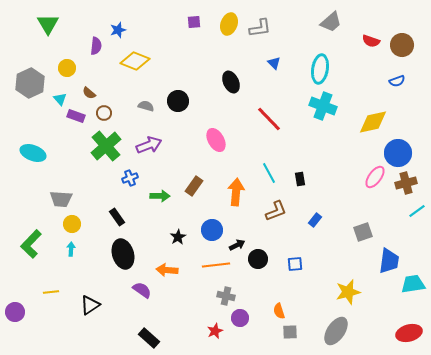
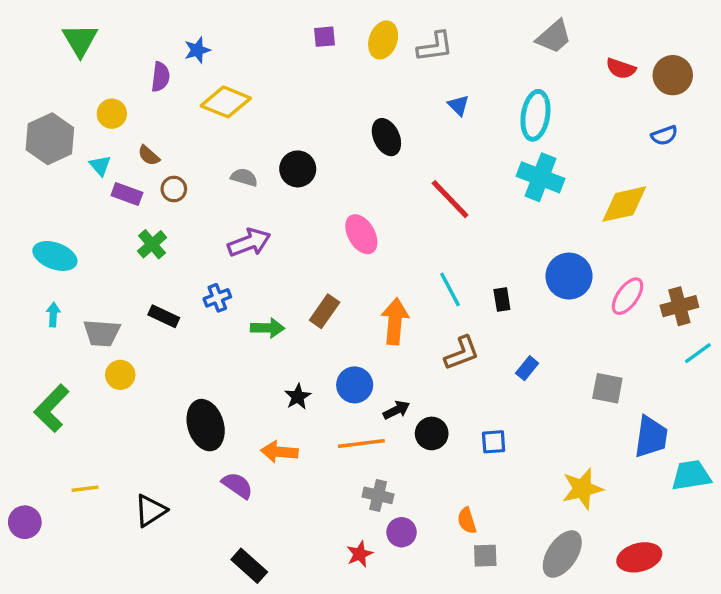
green cross: (106, 146) -> (152, 244), moved, size x0.6
blue circle: (398, 153) -> (569, 276), moved
black rectangle: (117, 217) -> (164, 316), moved, turned -30
gray square: (363, 232) -> (607, 388), turned 30
cyan arrow: (71, 249) -> (53, 315), moved
red ellipse: (409, 333) -> (639, 557), moved

